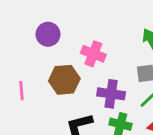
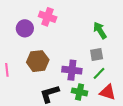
pink cross: (93, 54) -> (48, 17), moved

